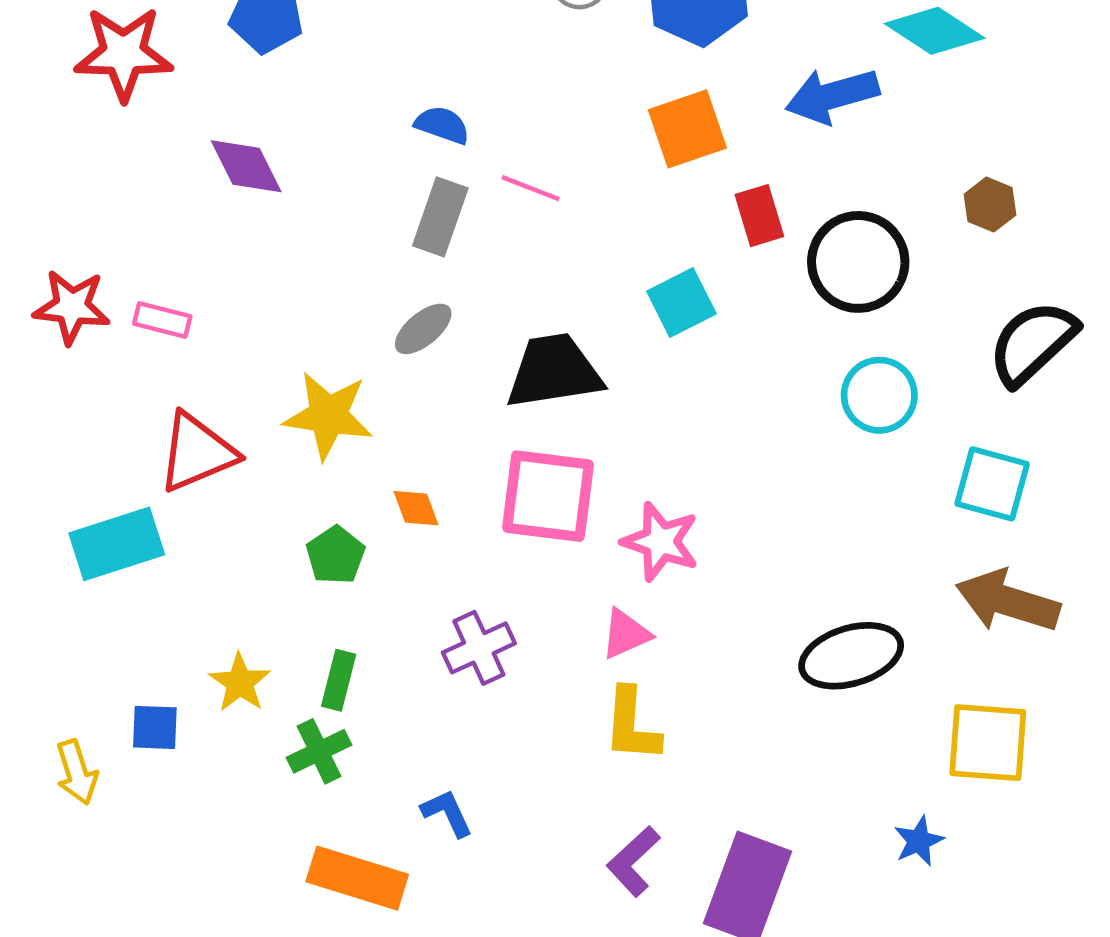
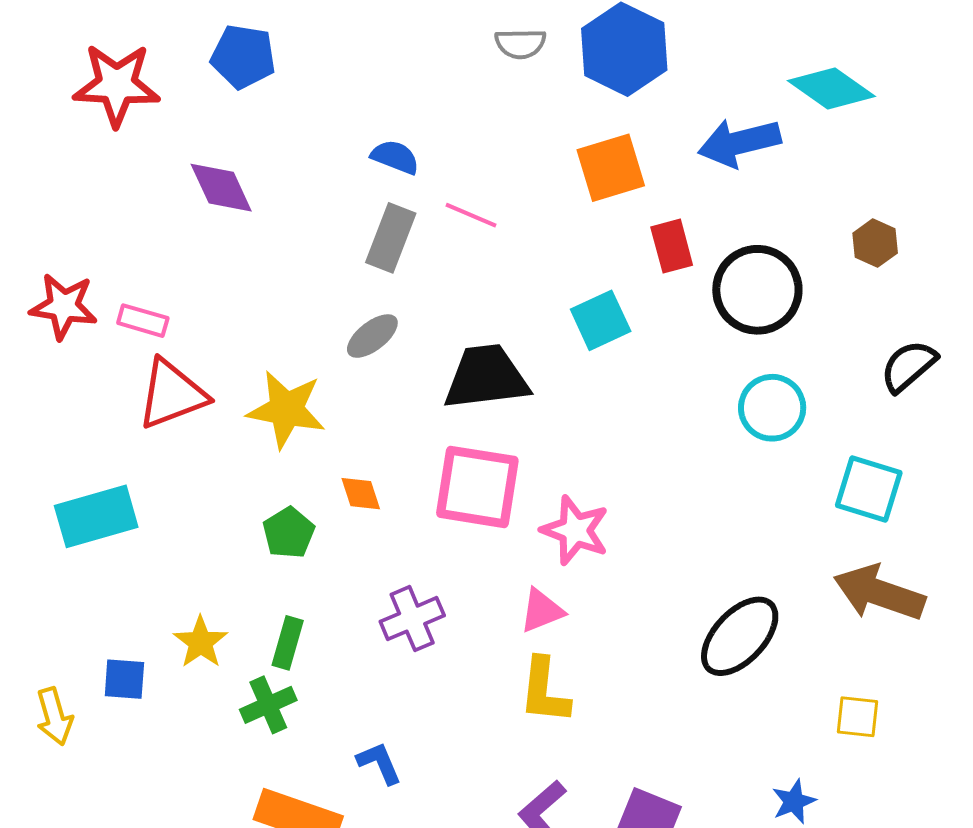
black semicircle: (1033, 343) -> (909, 366), size x0.7
red triangle: (197, 452) -> (172, 394), moved
black ellipse: (851, 656) -> (740, 636), turned -32
yellow square: (988, 743) -> (857, 717), size x0.6

